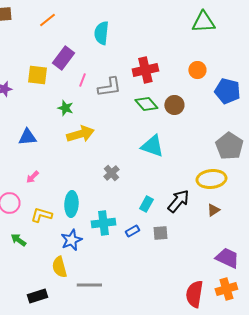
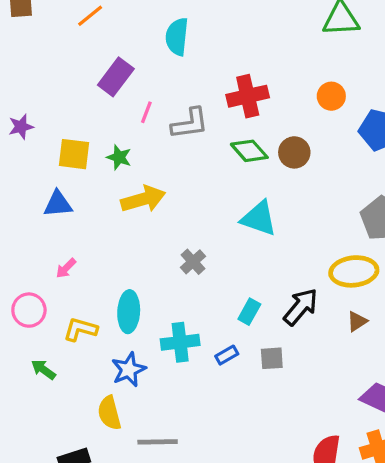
yellow square: (37, 75) -> (74, 154), moved

